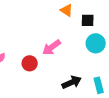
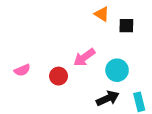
cyan circle: (96, 43) -> (117, 70), moved

